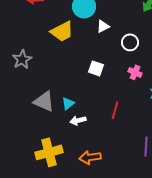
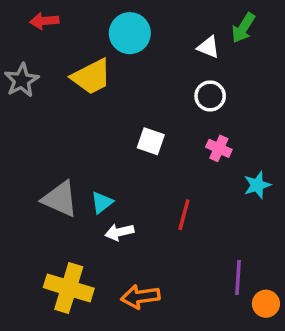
white triangle: (103, 26) -> (208, 47), moved, turned 48
gray star: (22, 59) -> (22, 80), moved
yellow cross: (49, 152) -> (69, 288), turned 32

